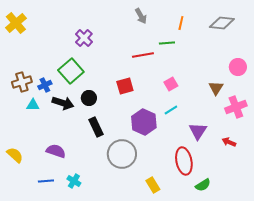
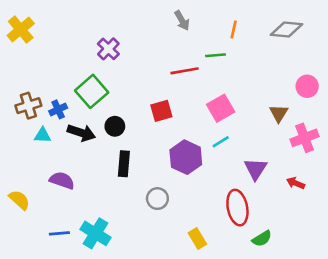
pink square: (171, 84) -> (221, 108), size x1.5
black rectangle: (96, 127) -> (124, 164), turned 30
purple semicircle: (56, 151) -> (62, 180), moved
gray circle: (122, 154) -> (157, 199), size x0.6
cyan cross: (74, 181) -> (95, 233), size x1.6

